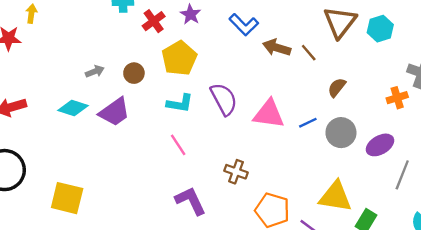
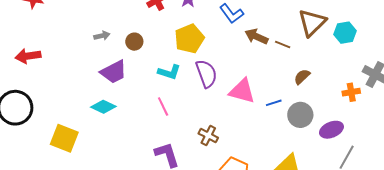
brown line: (309, 53) -> (283, 44), turned -35
yellow pentagon: (179, 58) -> (189, 39), moved
cyan diamond: (73, 108) -> (103, 107), moved

